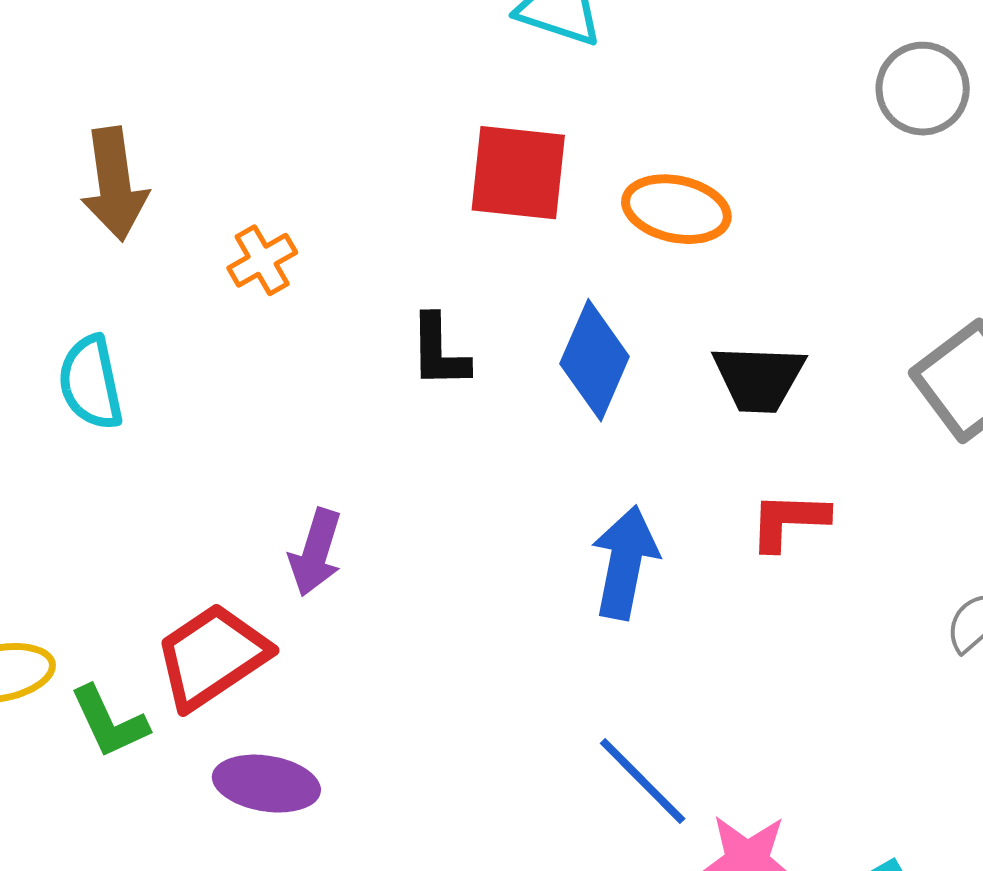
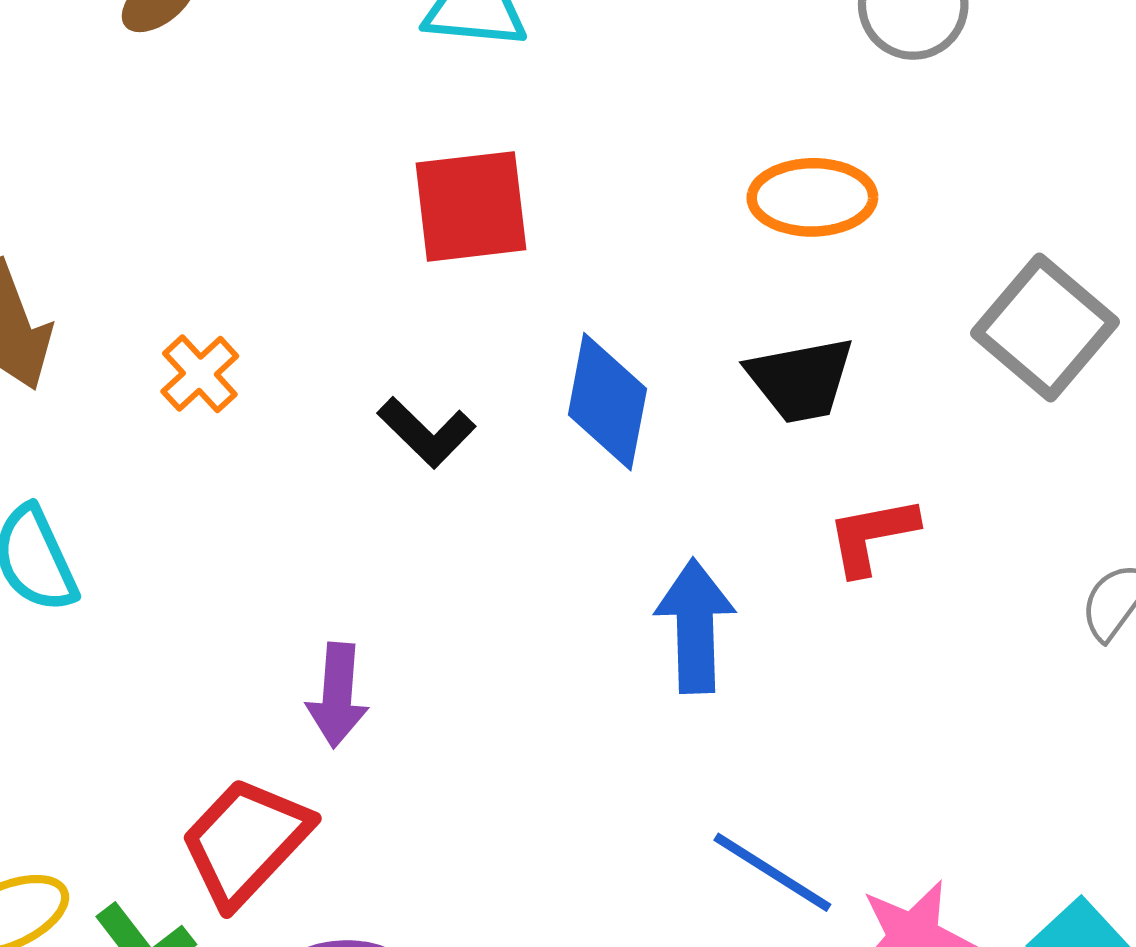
orange ellipse: (676, 209) -> (812, 197), moved
black L-shape: (439, 351) -> (427, 432), turned -32

